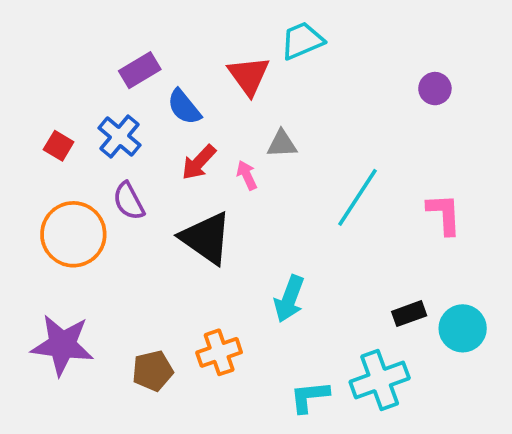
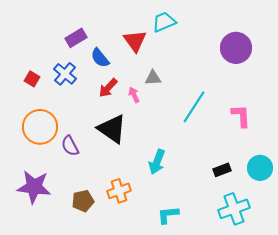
purple circle: (435, 89) -> (236, 48), size x1.8
purple semicircle: (129, 201) -> (70, 146), moved
cyan circle: (463, 328) -> (260, 168), moved
cyan cross: (380, 380) -> (234, 209), moved

